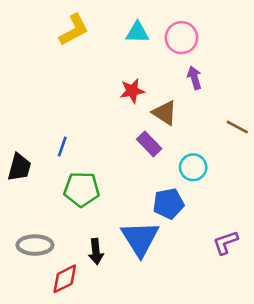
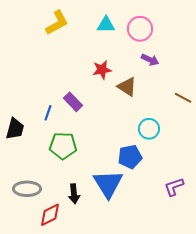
purple arrow: (194, 78) -> (150, 60), turned 132
purple rectangle: (149, 144) -> (73, 102), moved

